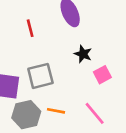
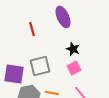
pink square: (102, 75) -> (74, 68), moved

